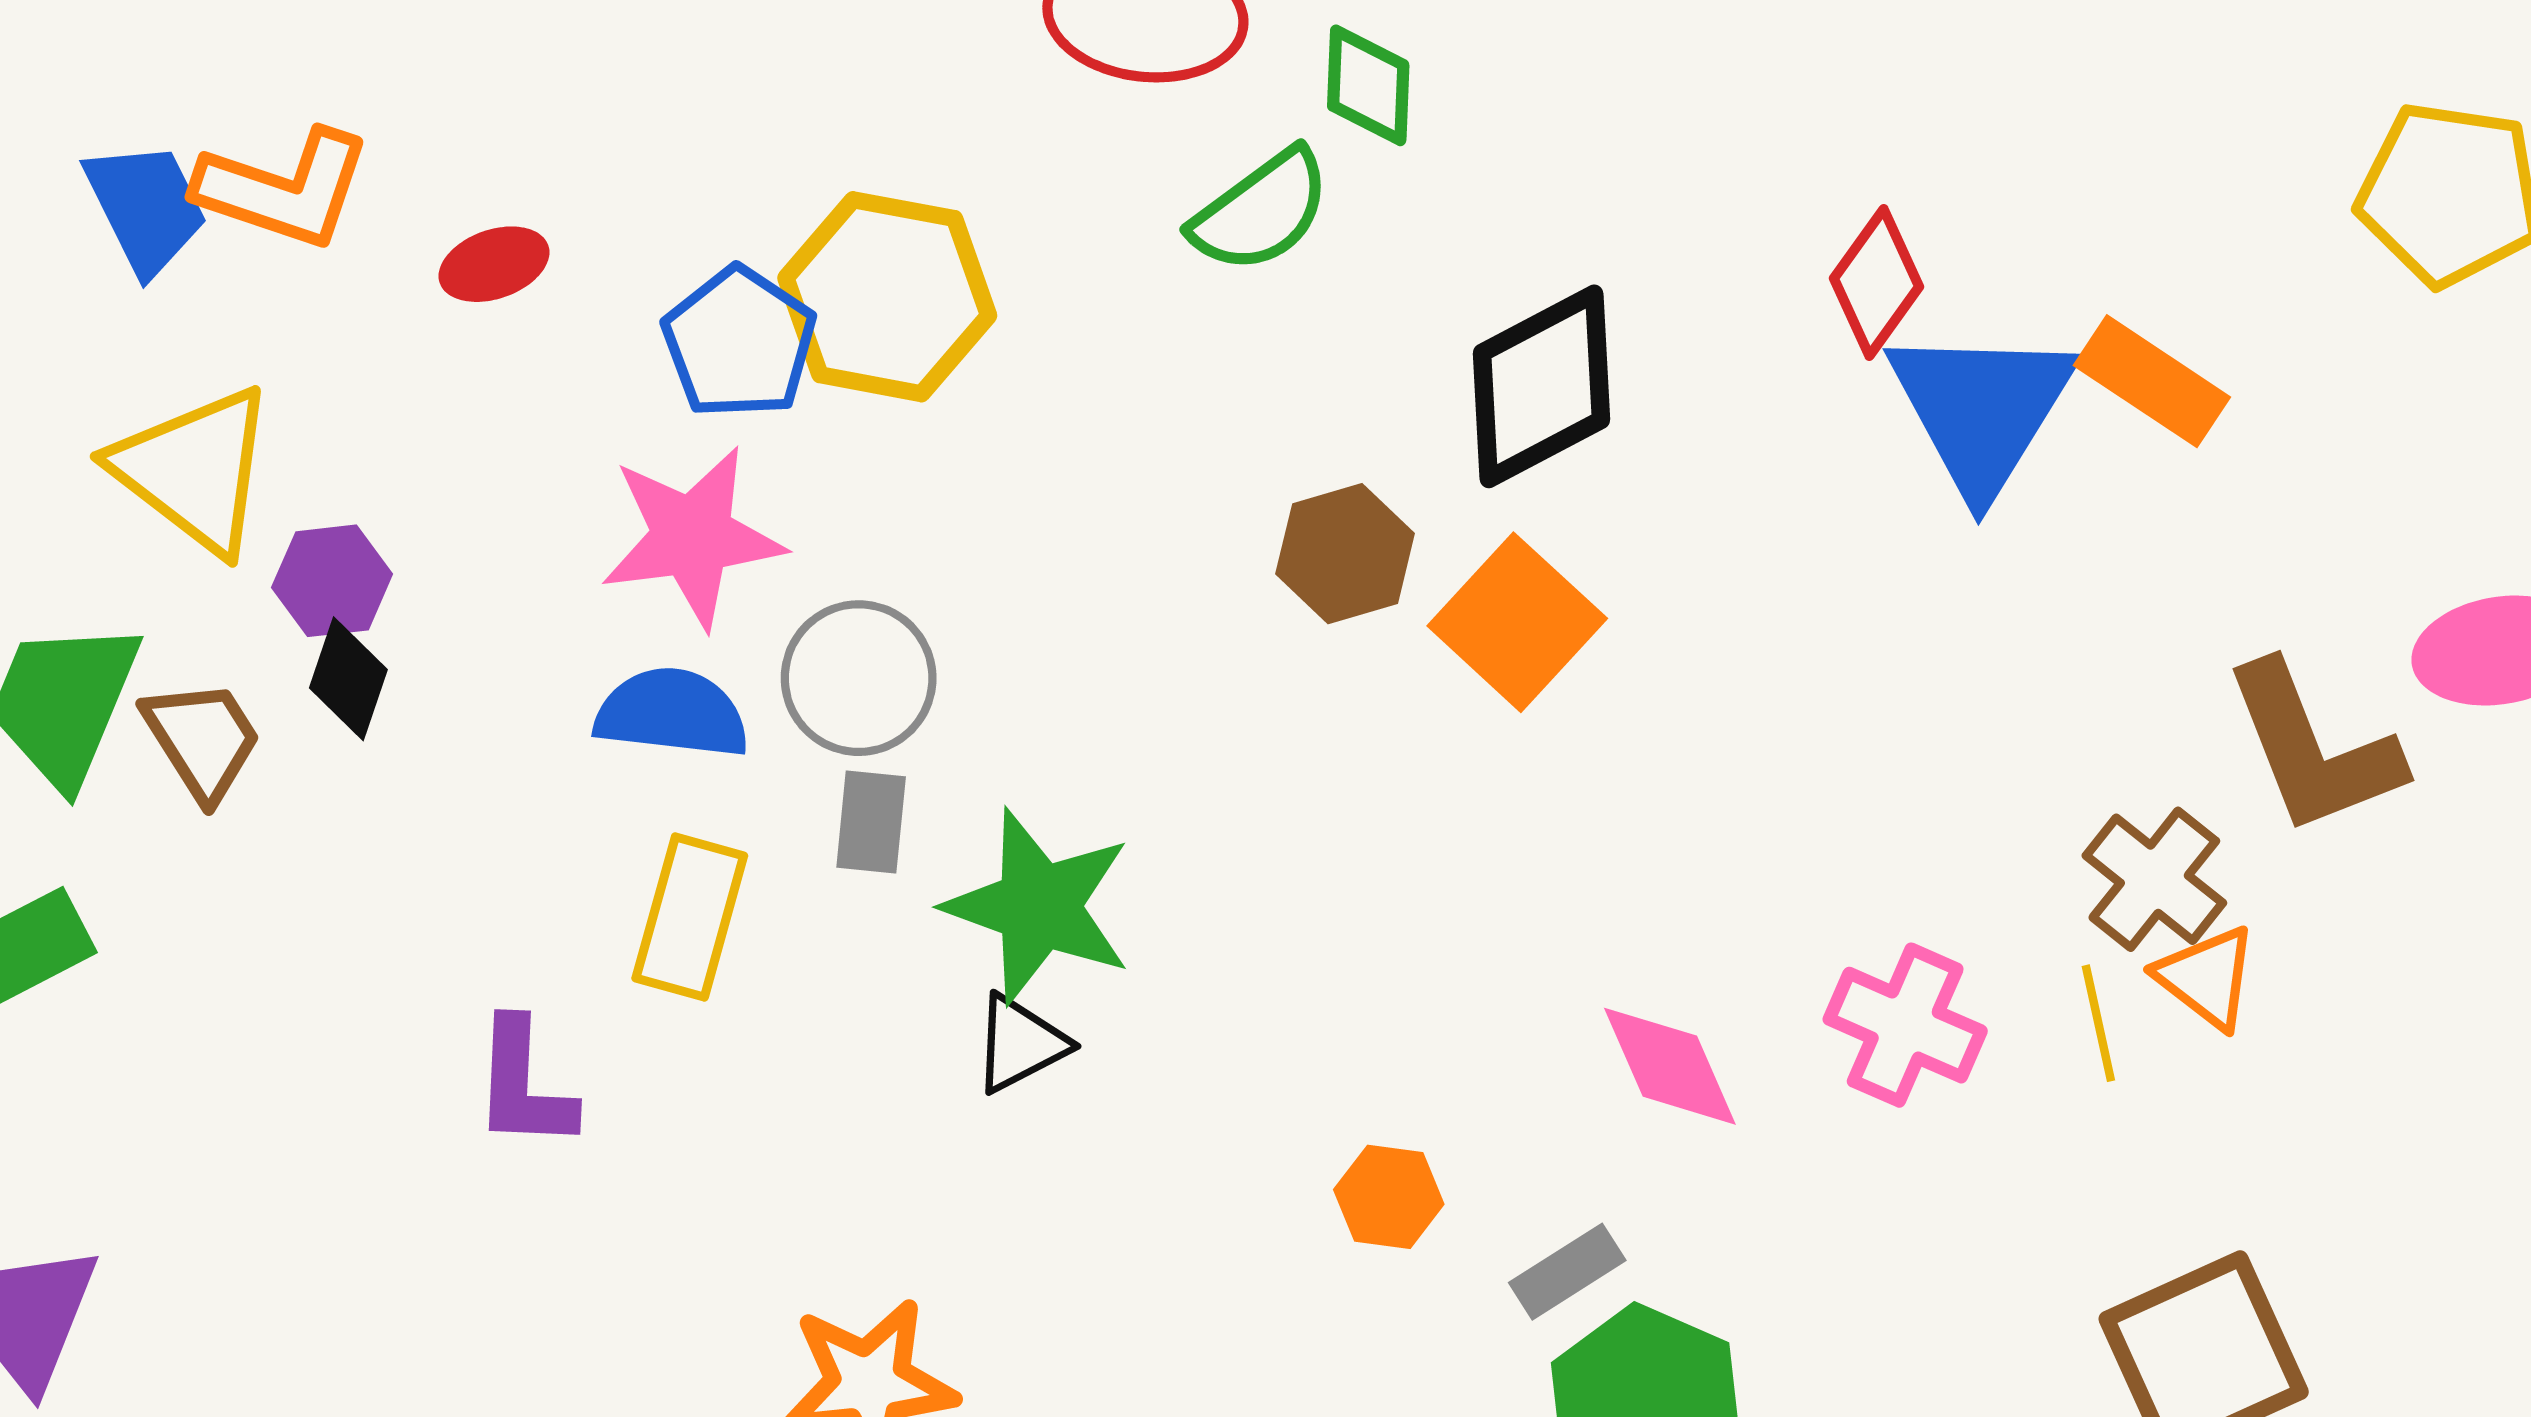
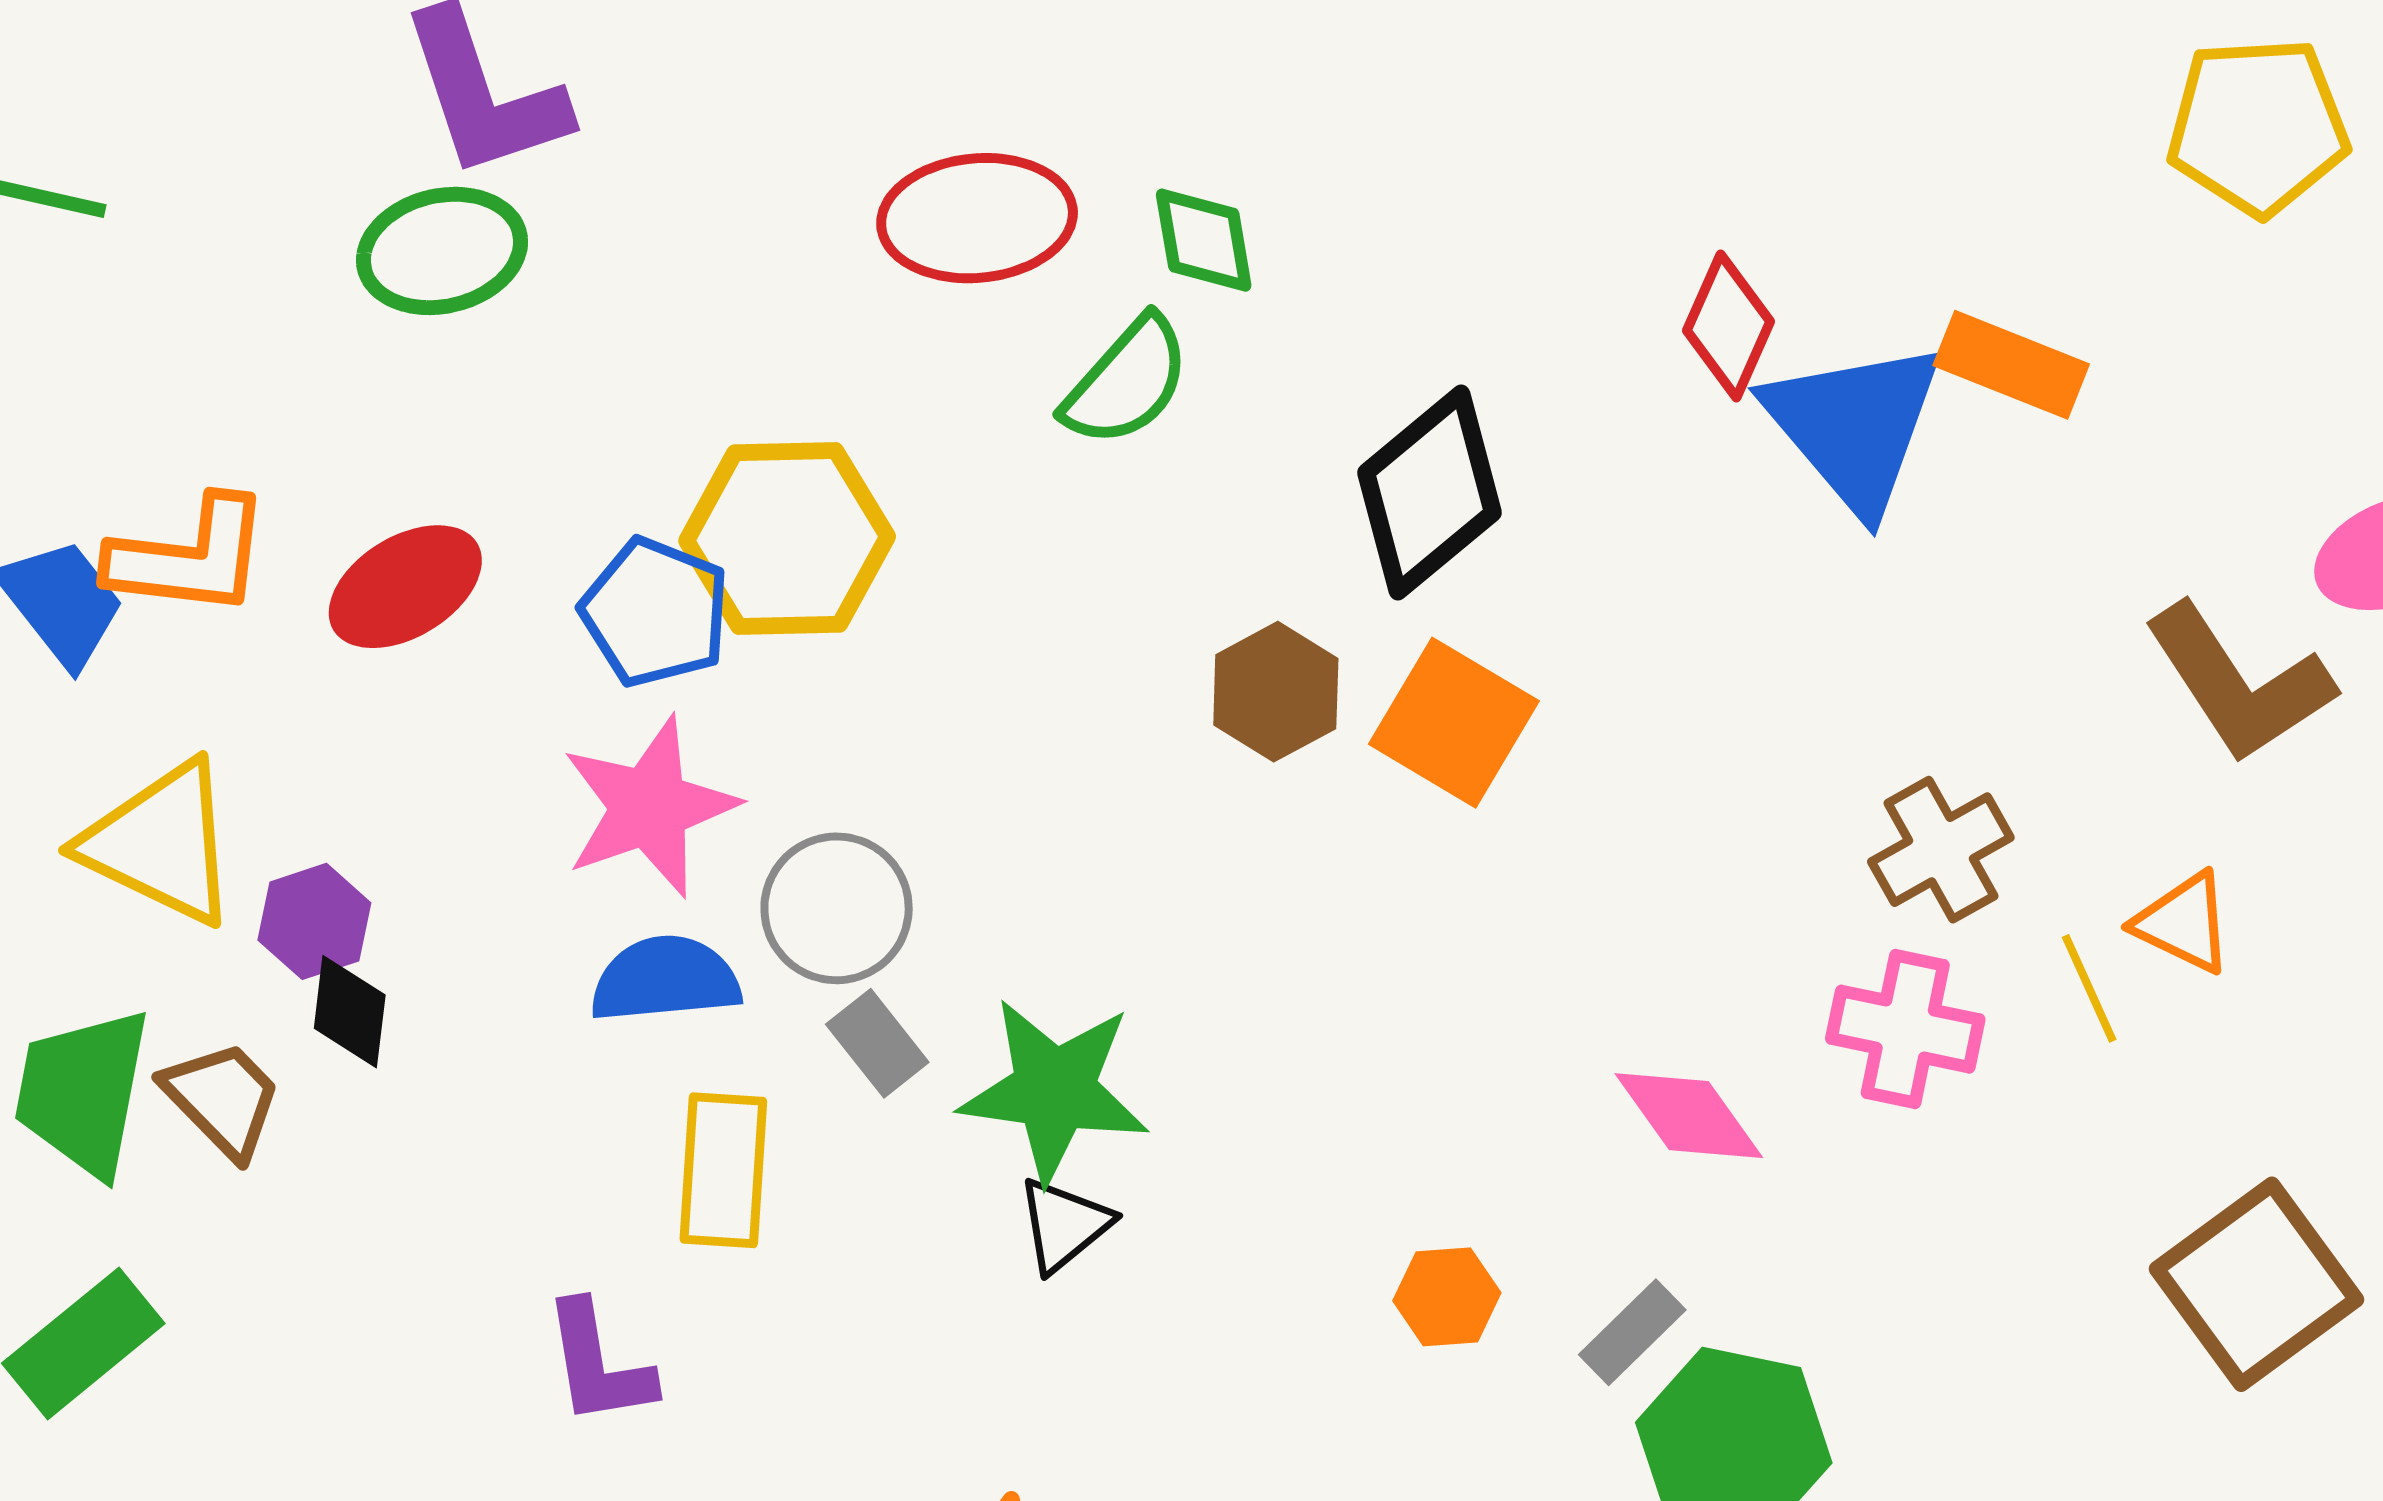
red ellipse: (494, 264) -> (405, 587), size x1.5
gray rectangle: (871, 822) -> (877, 1043), turned -32
brown cross: (2154, 879) -> (1941, 850), moved, turned 34

